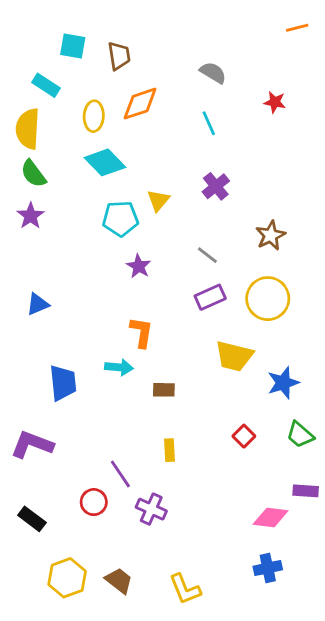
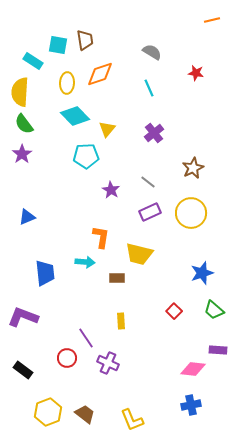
cyan square: (73, 46) -> (58, 45), moved
yellow triangle: (158, 200) -> (107, 129), moved
purple star: (139, 266) -> (111, 190), moved
yellow trapezoid: (234, 356) -> (139, 254), moved

